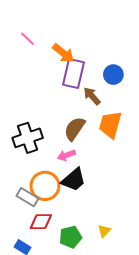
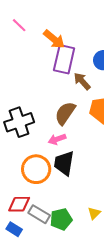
black trapezoid: (74, 180) -> (64, 163), turned 140
gray rectangle: (28, 197) -> (39, 214), moved
red diamond: (41, 222) -> (19, 204), moved

